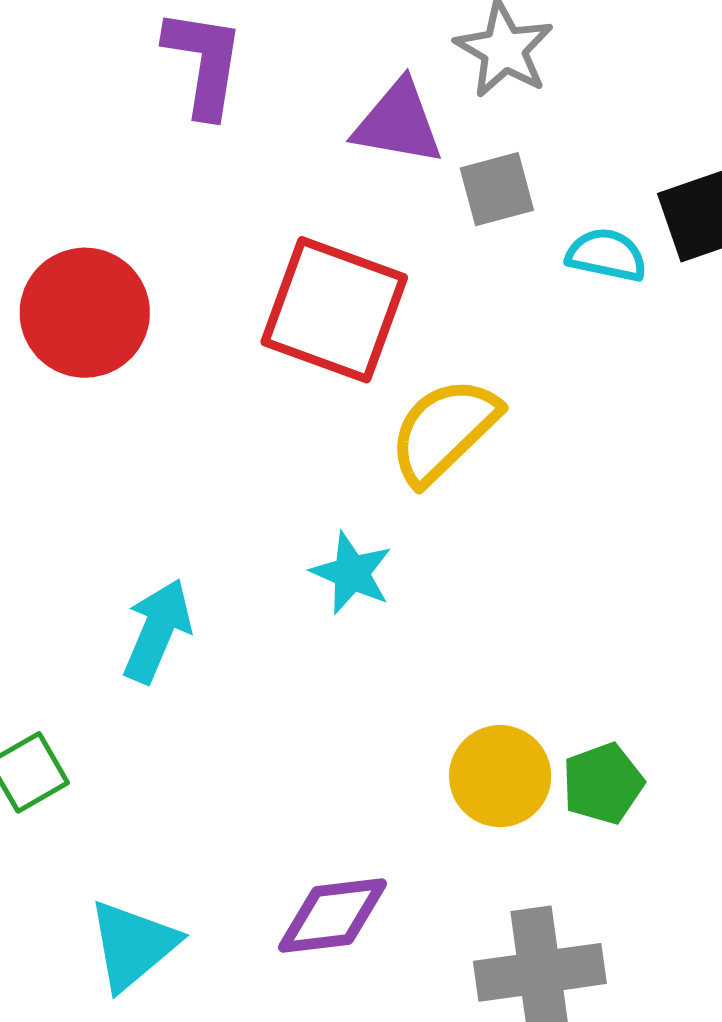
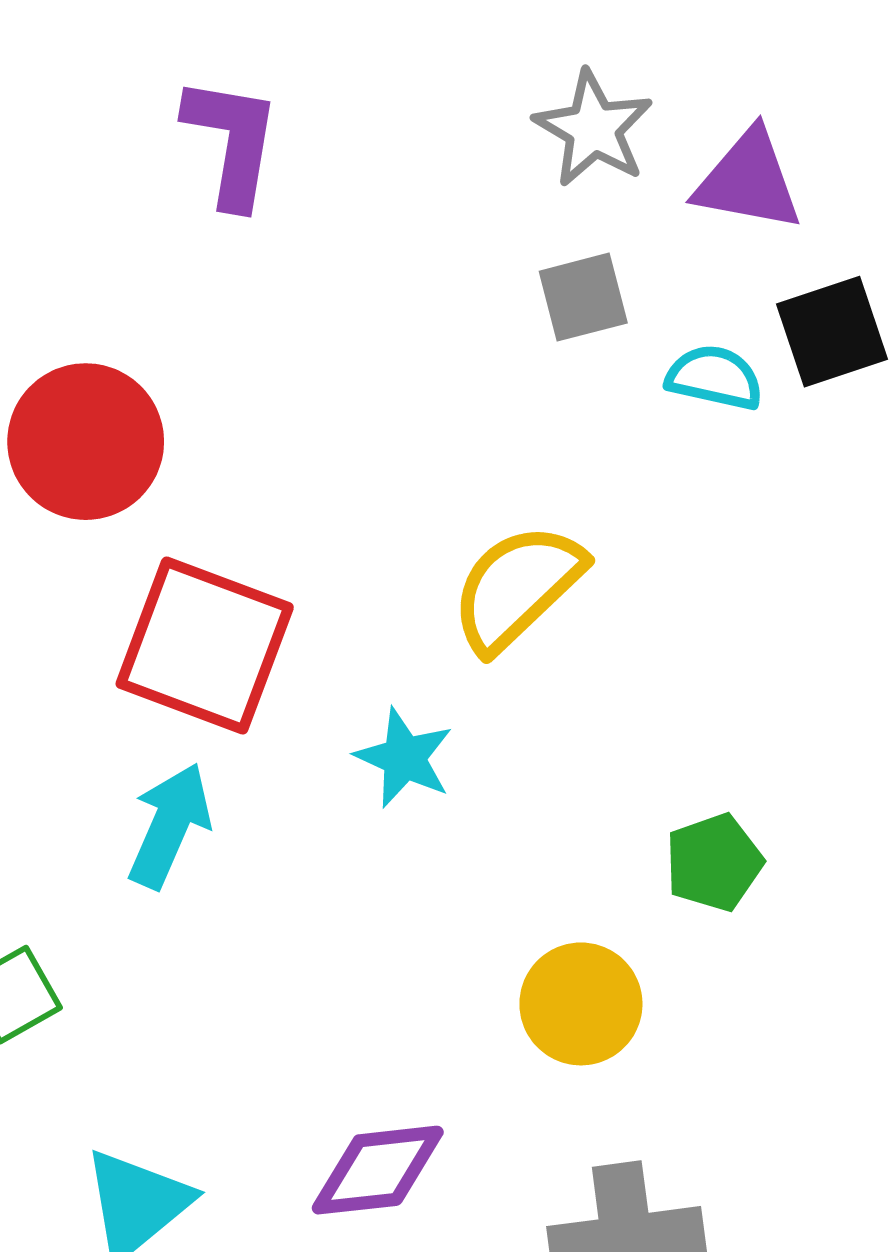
purple triangle: (398, 123) -> (748, 180), moved
red square: (334, 310) -> (205, 646), moved
green pentagon: (603, 783) -> (714, 862), moved

